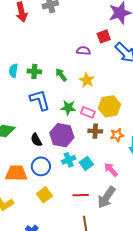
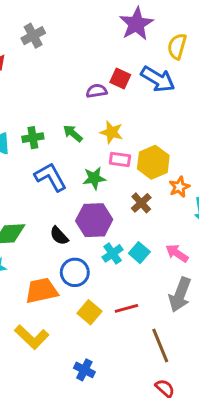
red square: (104, 36) -> (120, 79), moved, turned -32
pink rectangle: (88, 112) -> (120, 160), moved
brown cross: (95, 131) -> (141, 203), turned -32
orange star: (117, 135) -> (179, 187), moved
red line: (81, 195) -> (126, 308), moved

